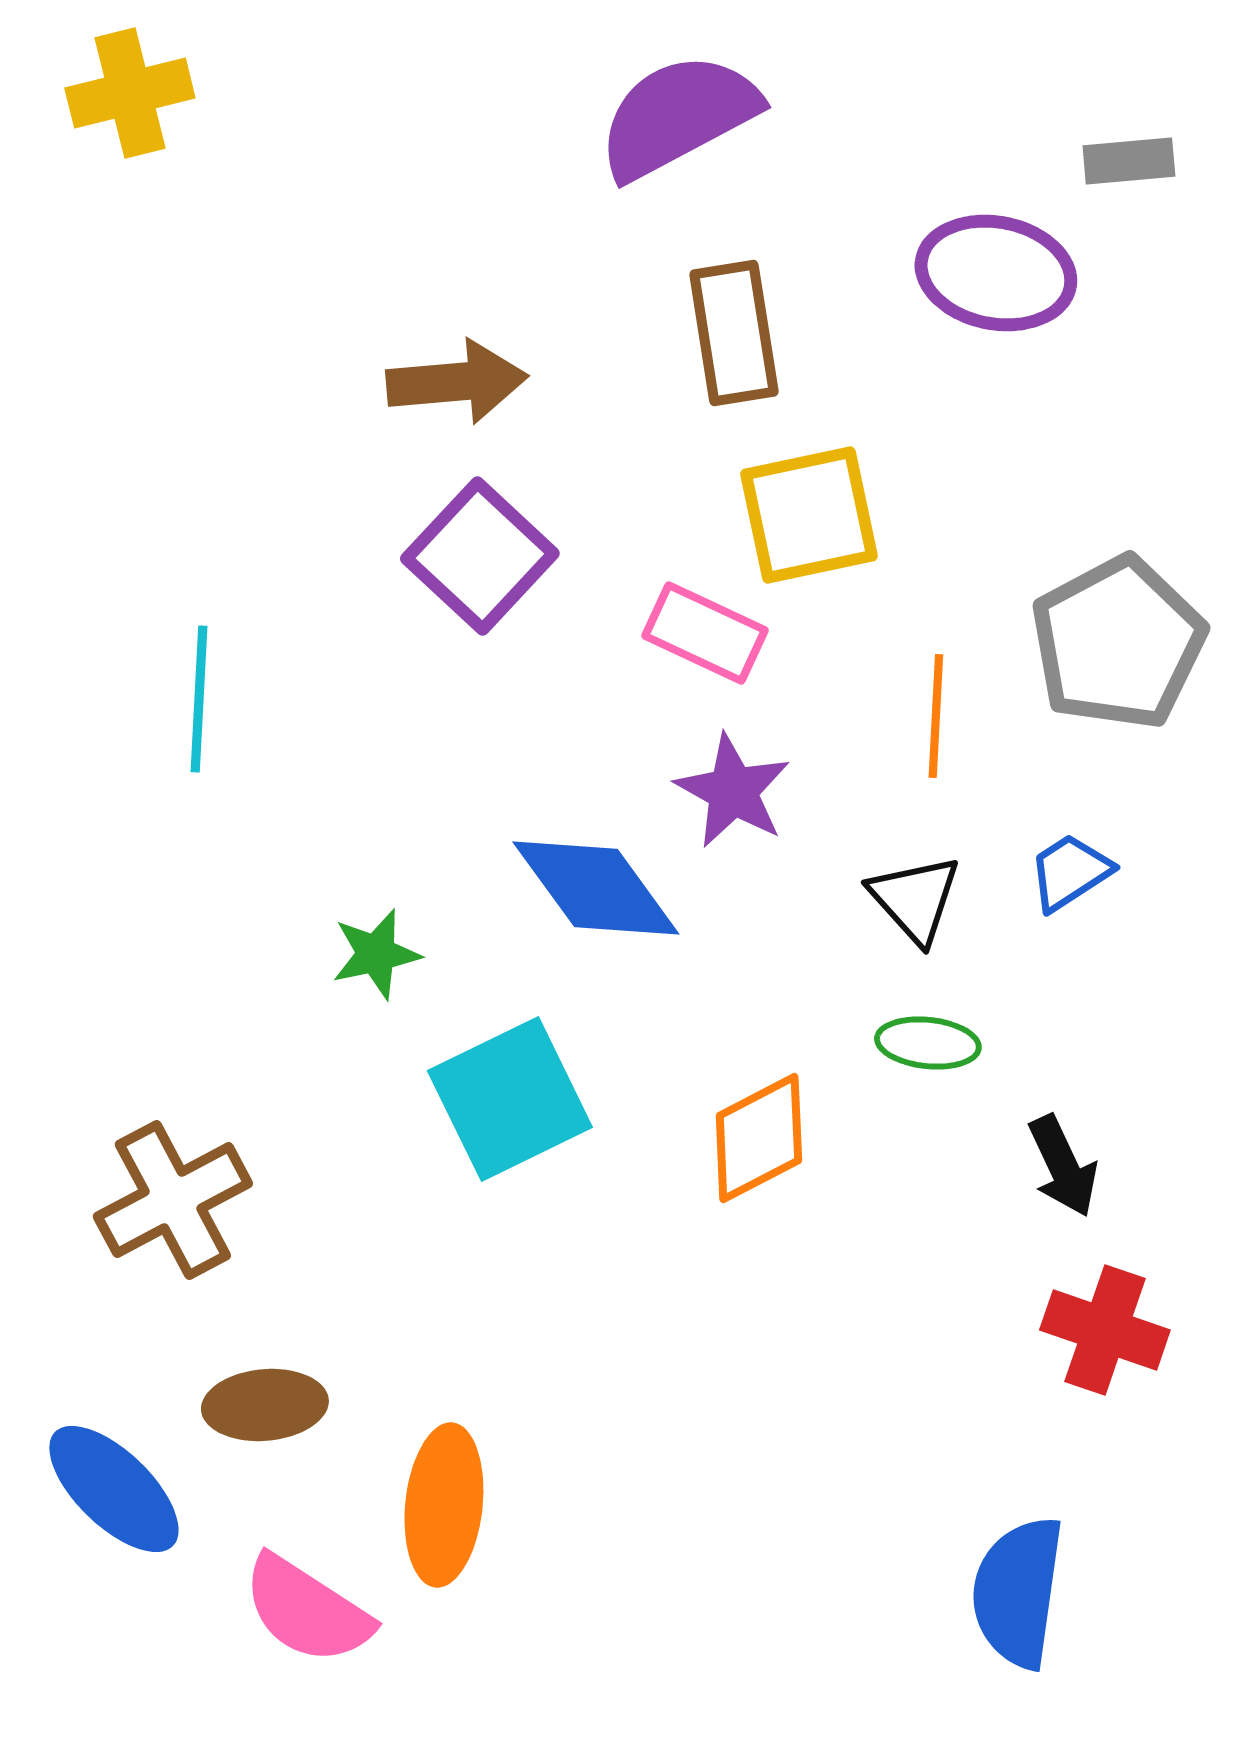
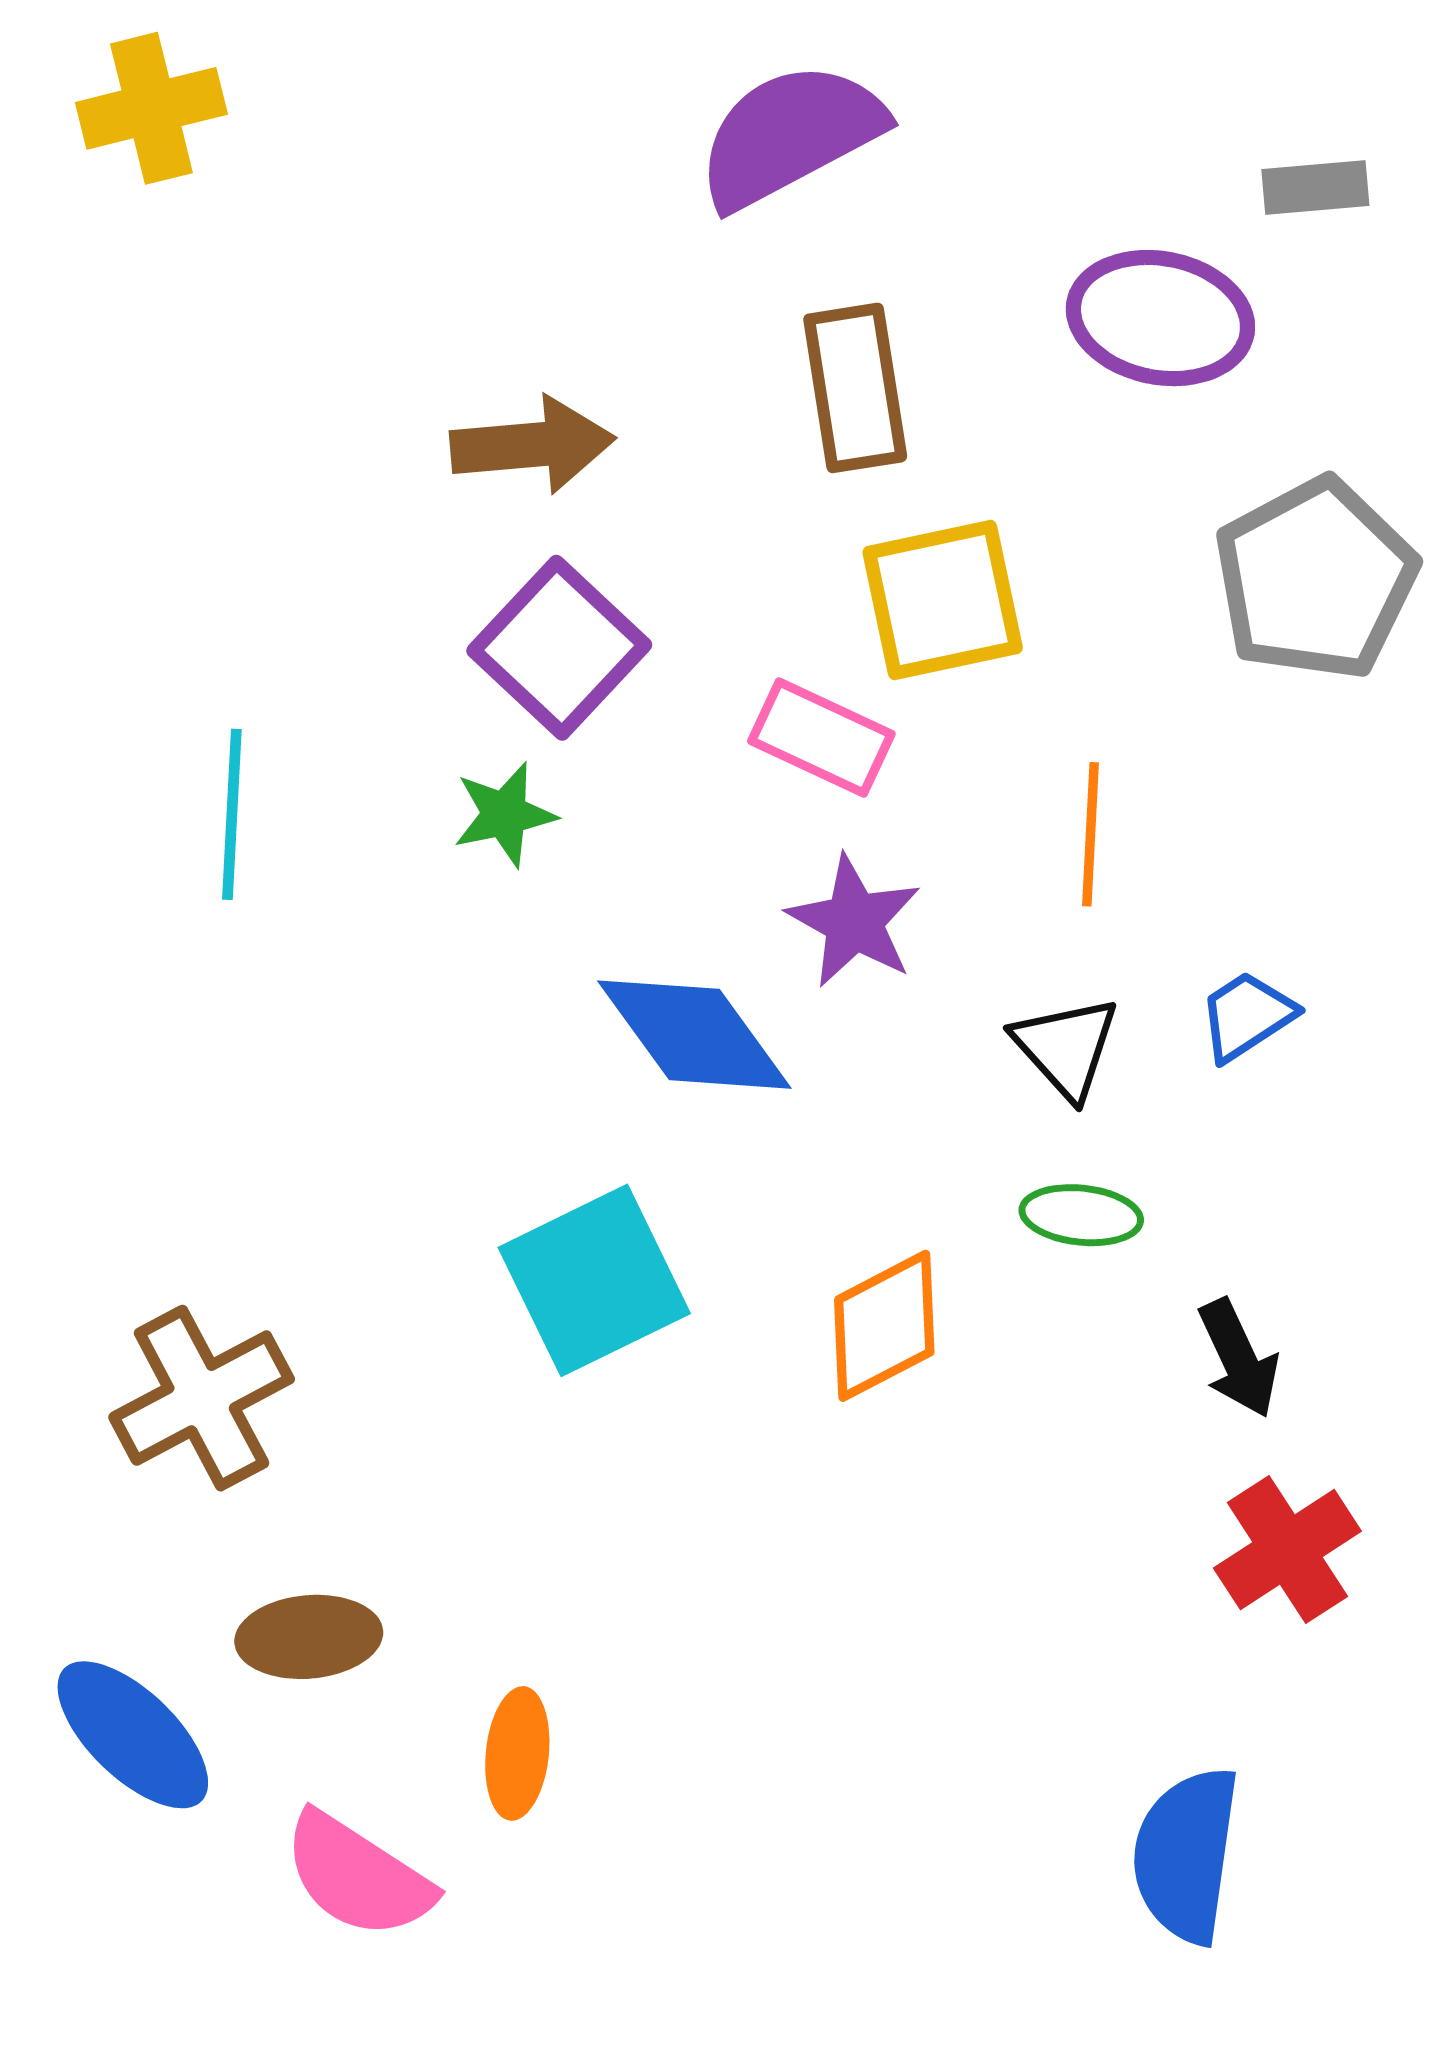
gray pentagon: (1118, 643) -> (1315, 579), moved
green star: (376, 954) -> (504, 814), moved
red cross: (1105, 1330) -> (1287, 1550), turned 38
orange ellipse: (444, 1505) -> (517, 1753), size x0.7

